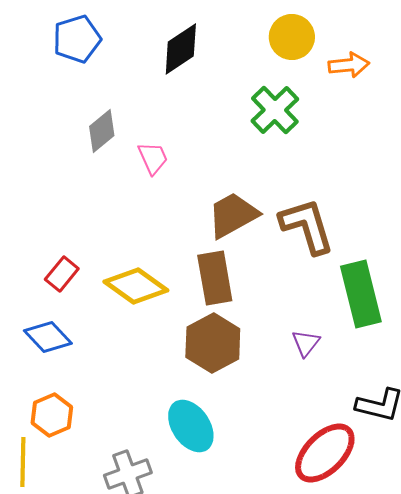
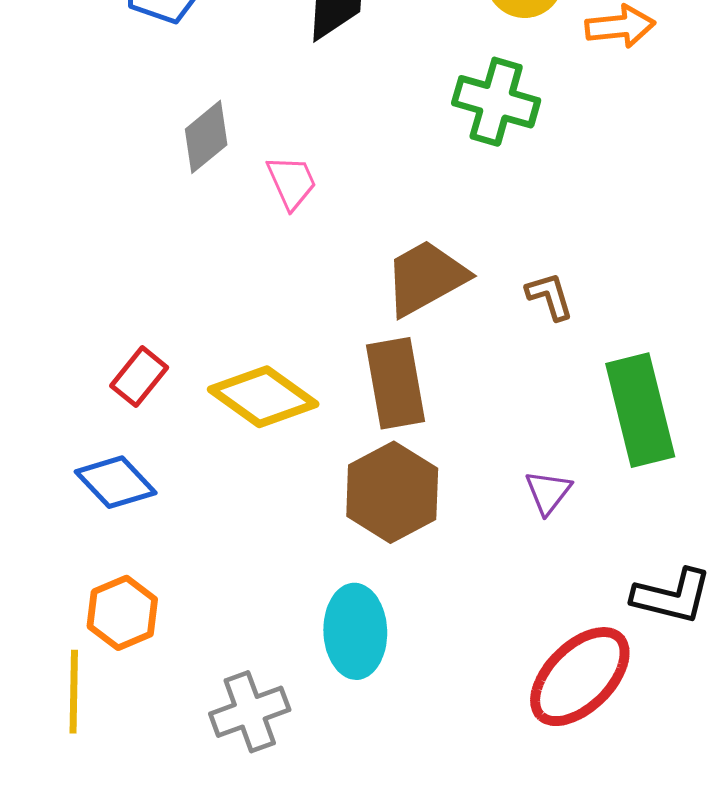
green cross: (275, 110) -> (496, 102), turned -30
brown L-shape: (307, 226) -> (550, 296), size x0.5
cyan ellipse: (191, 426) -> (355, 631), turned 32

